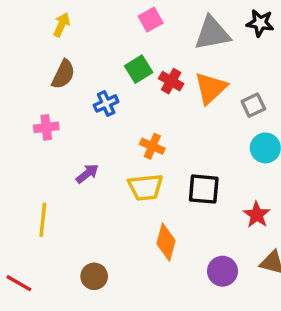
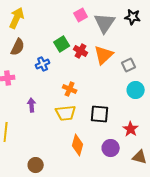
pink square: (151, 20) -> (81, 15), moved
yellow arrow: (62, 25) -> (17, 18), size x1.5
gray triangle: (212, 33) -> (105, 23), turned -45
purple arrow: (87, 174) -> (32, 105), turned -56
purple circle: (222, 271) -> (111, 148), moved

